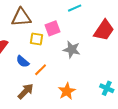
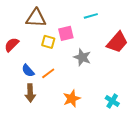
blue semicircle: (23, 61) -> (28, 71), moved
brown arrow: (26, 91) -> (30, 93), turned 126

